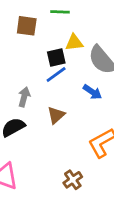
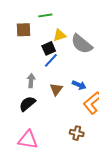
blue arrow: (92, 92) -> (79, 85), moved
brown cross: (73, 180) -> (77, 133), turned -32

